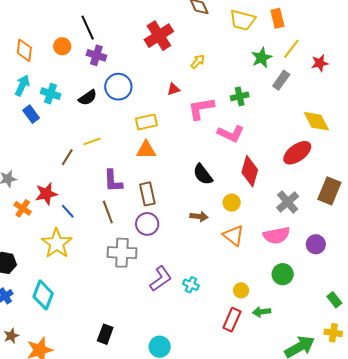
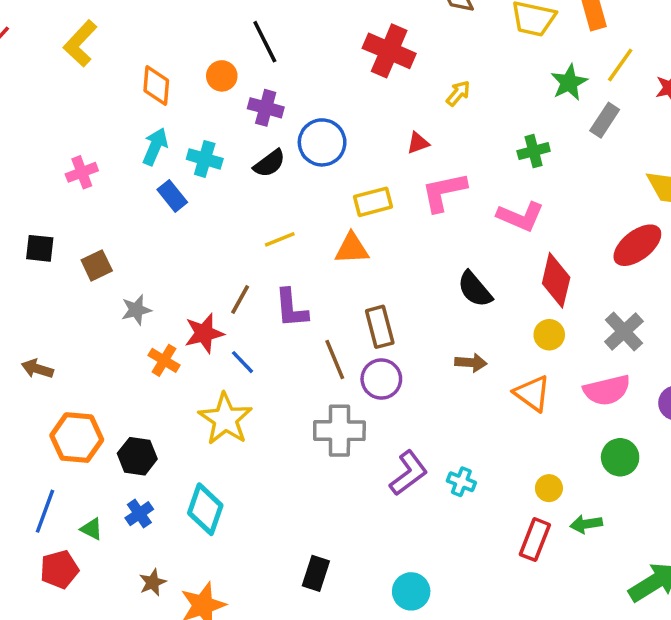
red cross: (159, 36) -> (389, 51), turned -32
purple cross: (96, 55) -> (266, 108), moved
pink L-shape: (201, 108) -> (444, 192), moved
orange triangle: (146, 150) -> (352, 249), moved
brown line: (67, 157) -> (240, 299), moved
purple L-shape: (113, 181) -> (291, 308), moved
yellow circle: (232, 203) -> (549, 335), moved
brown line: (108, 212) -> (335, 359), moved

